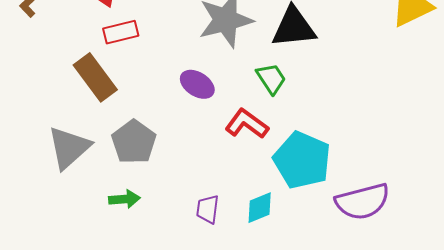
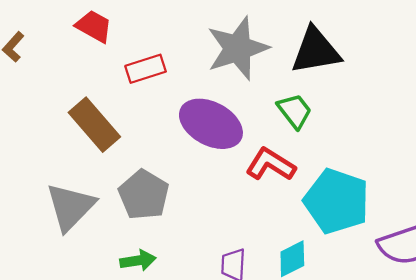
red rectangle: (121, 32) -> (146, 69), moved
purple ellipse: (197, 84) -> (211, 124), size x1.6

